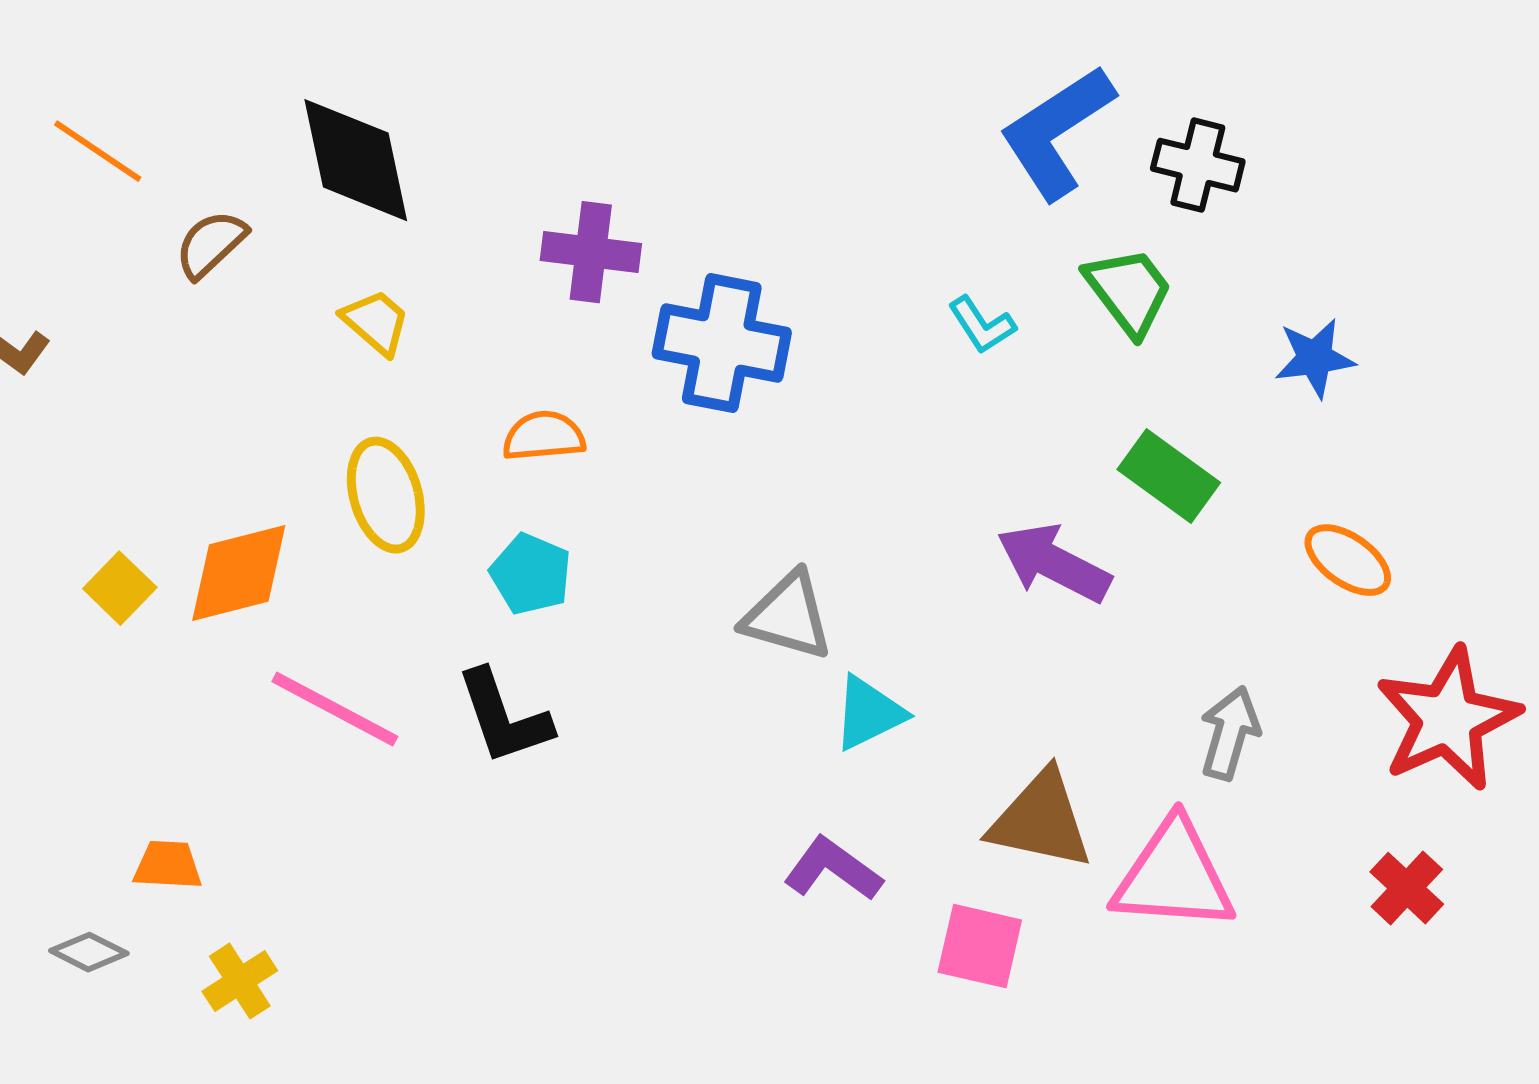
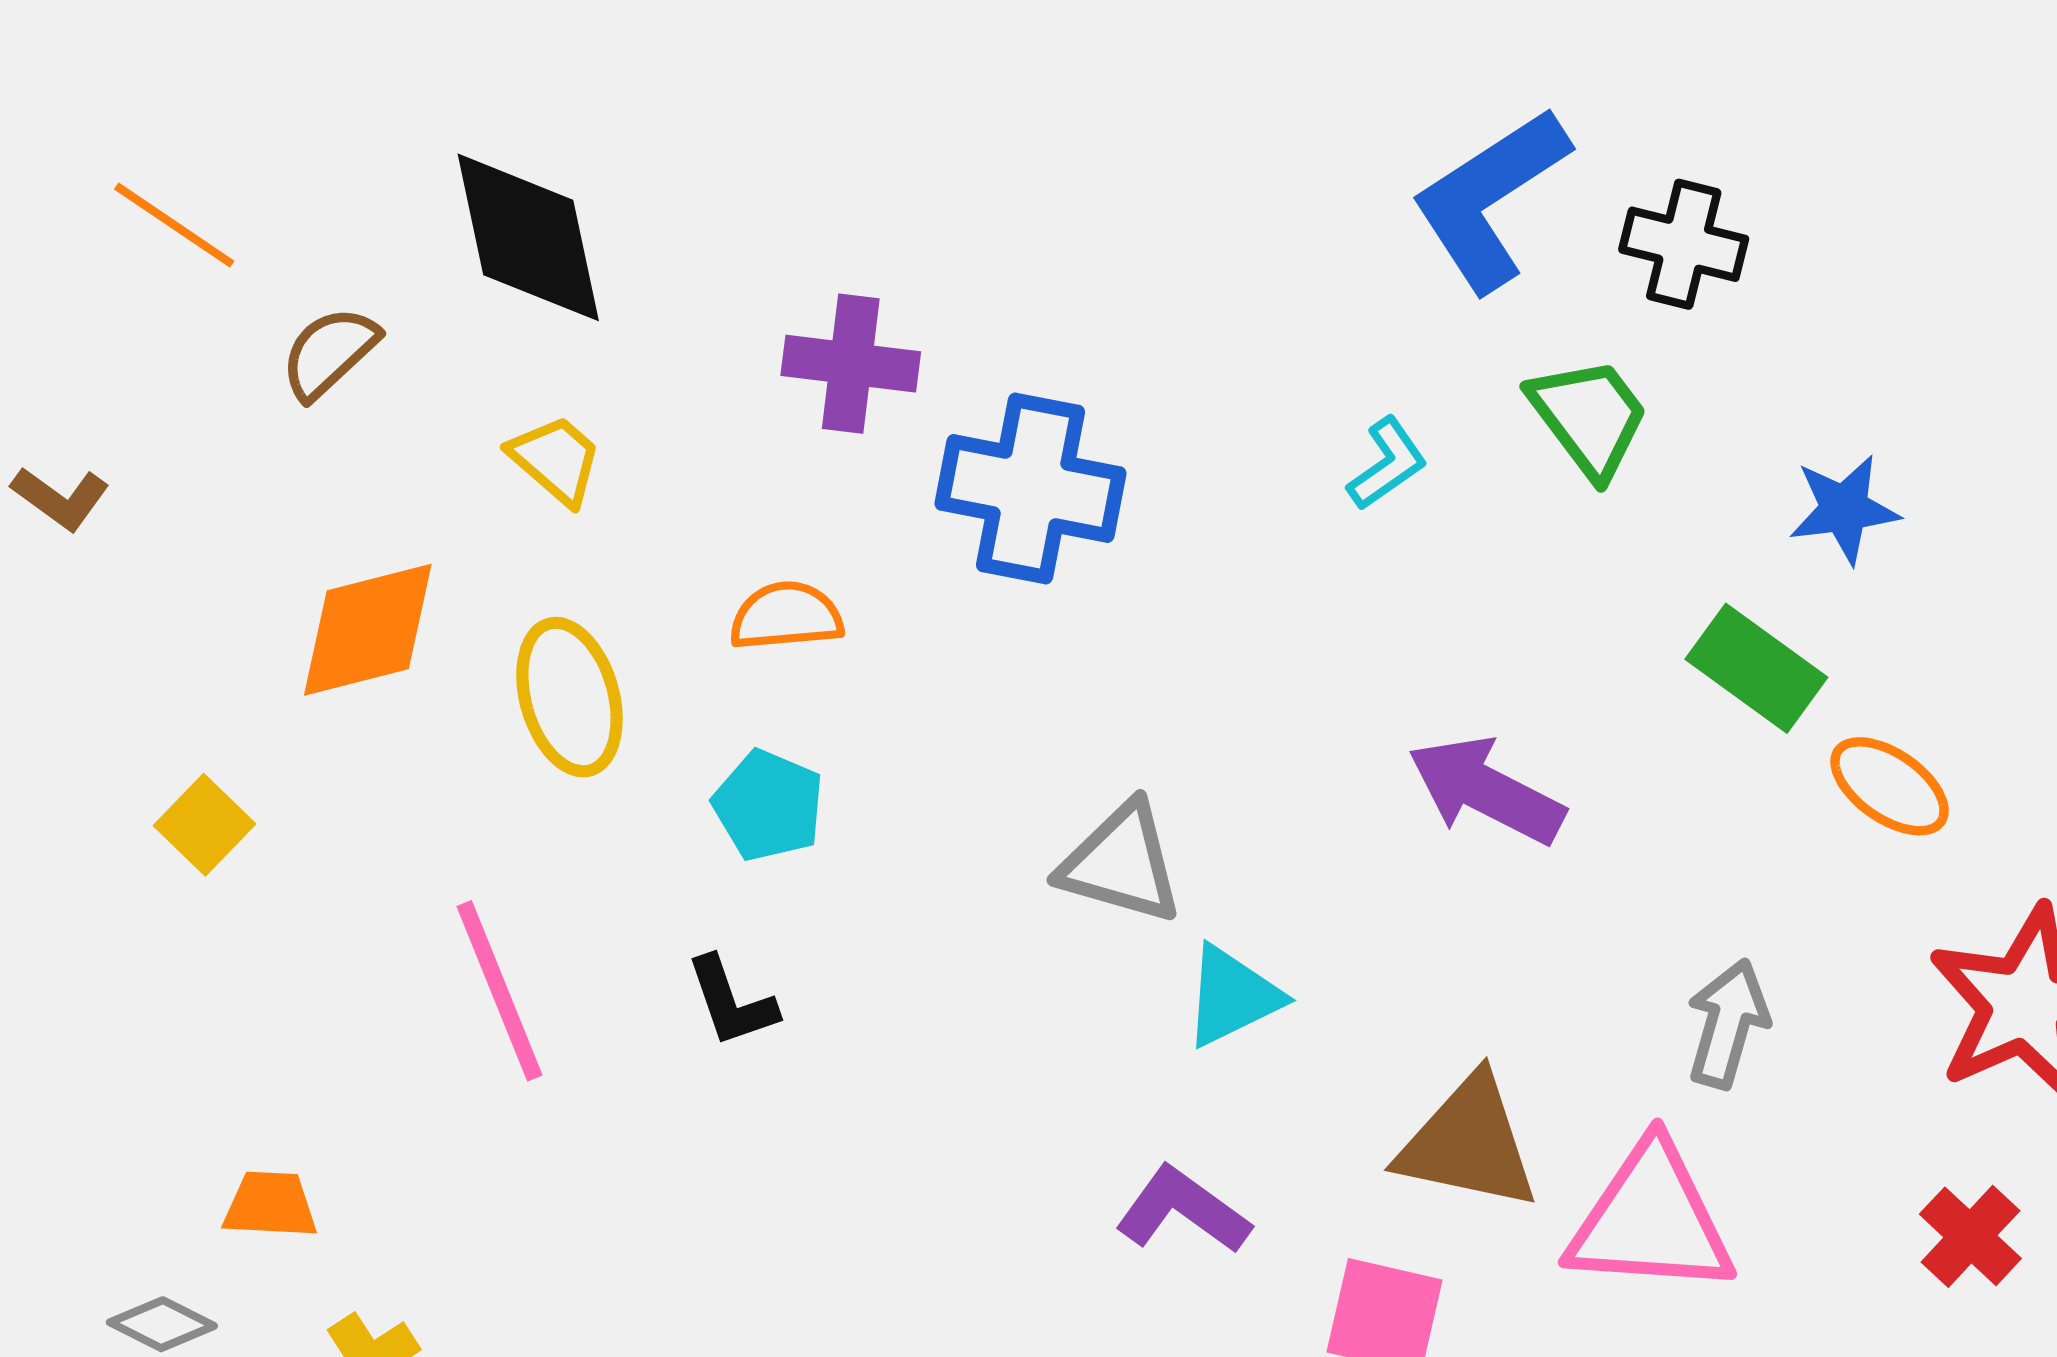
cyan L-shape: (982, 325) -> (1387, 464), turned -92
green rectangle: (1169, 476) -> (1756, 668), moved
orange diamond: (239, 573) -> (368, 630), moved
pink line: (335, 709) -> (499, 991), turned 40
black L-shape: (504, 717) -> (731, 1002), size x0.7

